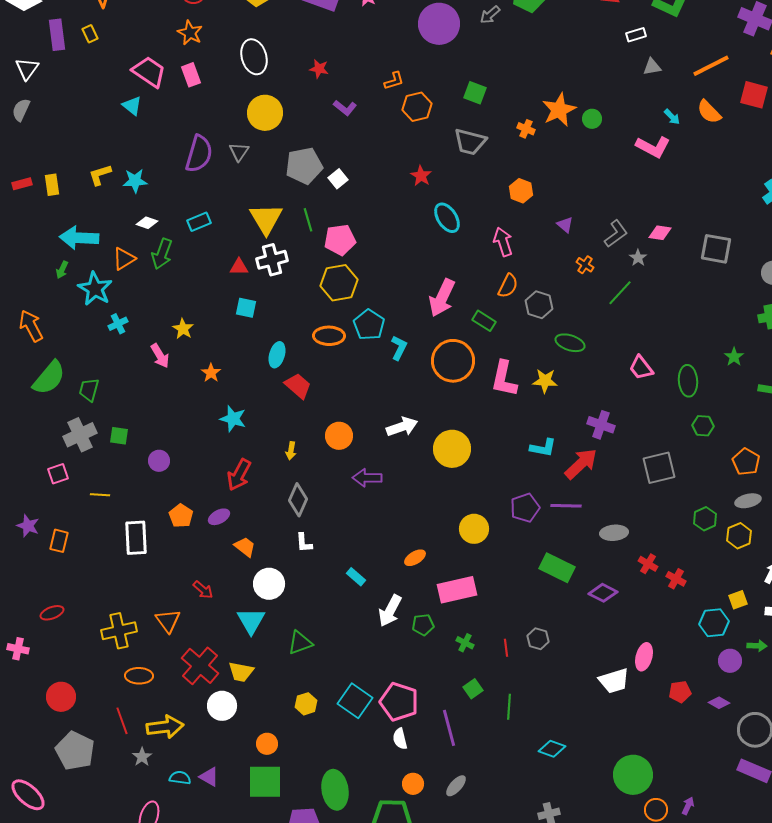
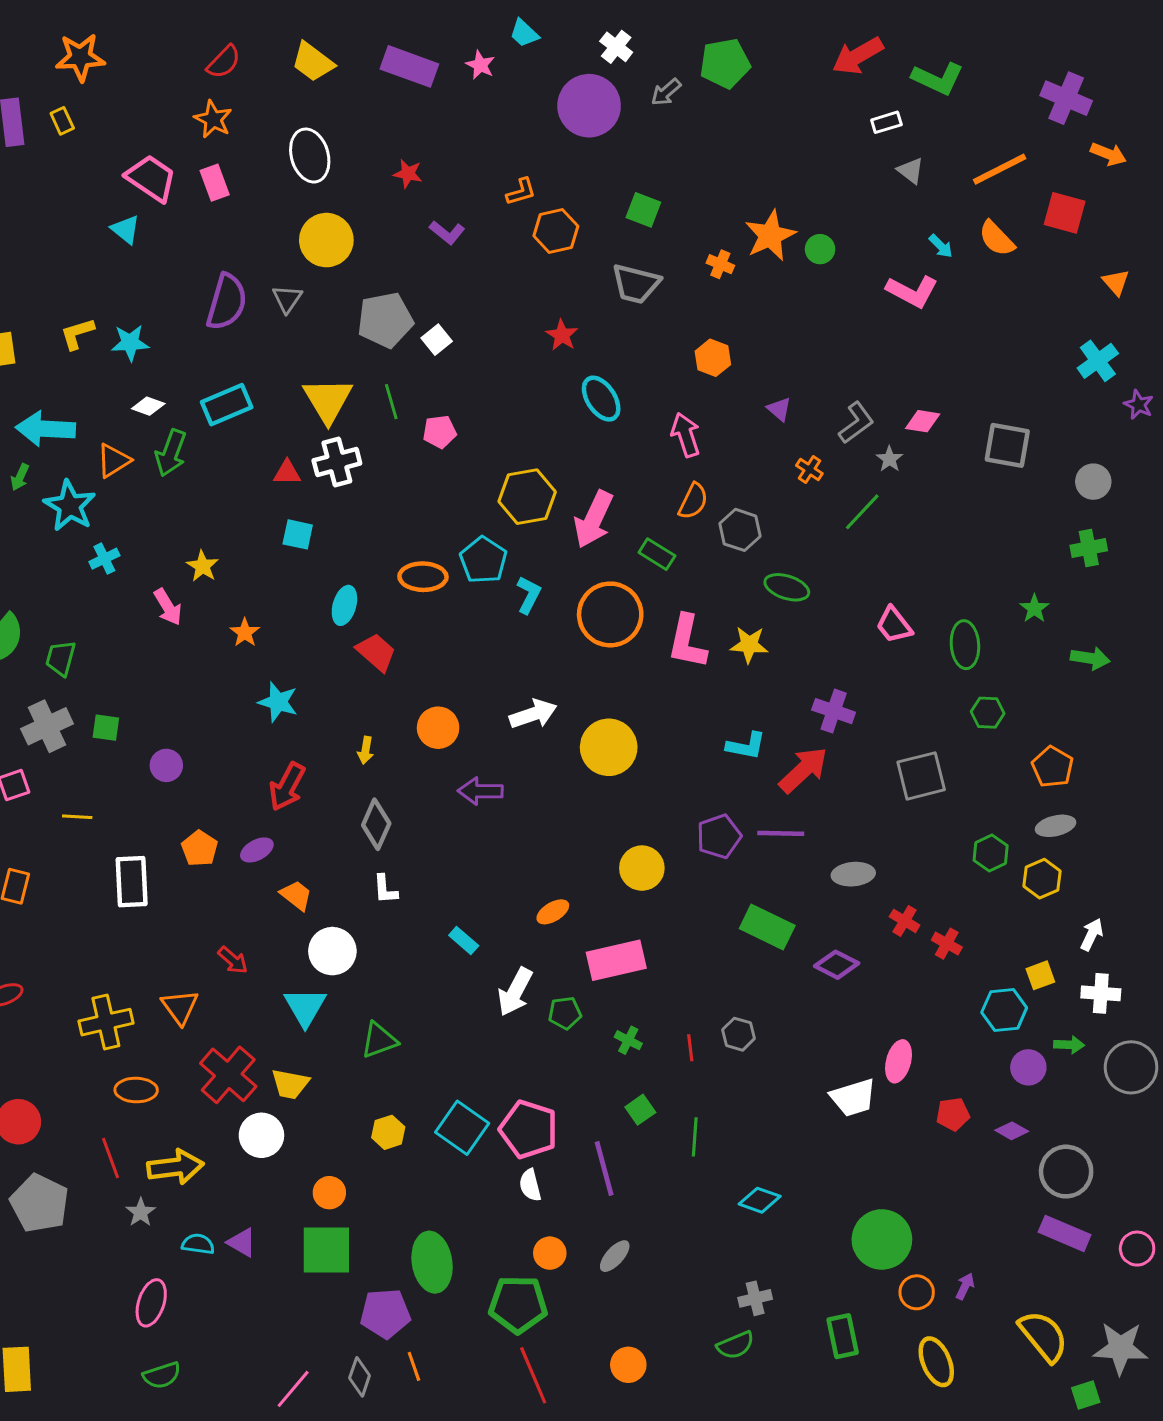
gray triangle: (652, 67) -> (911, 171), turned 48
cyan rectangle: (199, 222) -> (227, 405), size x1.4
pink pentagon: (340, 240) -> (440, 432), size x0.7
yellow hexagon: (339, 283) -> (527, 497), moved

